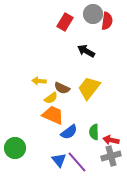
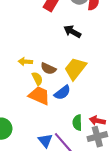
yellow semicircle: (51, 98) -> (37, 79), turned -80
blue semicircle: (69, 132) -> (62, 93), moved
green semicircle: (94, 132) -> (77, 123), moved

